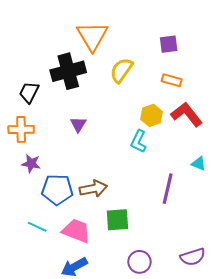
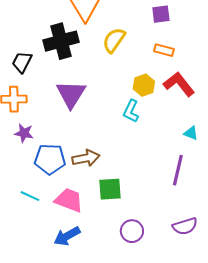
purple triangle: (78, 124) -> (71, 94), size x1.8
purple line: (168, 189) -> (178, 170), moved

